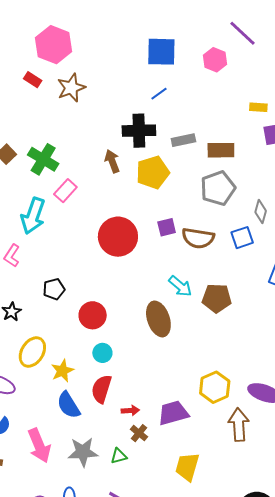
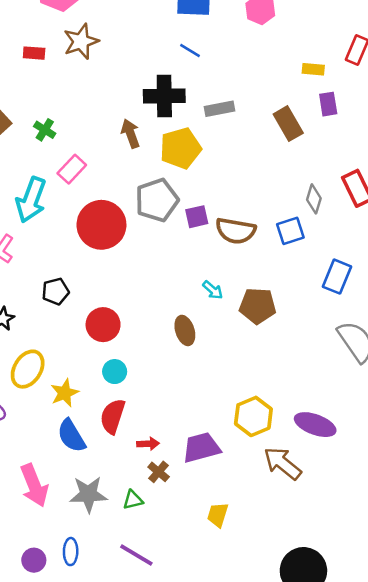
red rectangle: (33, 80) -> (34, 53), moved, turned -30
blue line: (159, 94) -> (190, 51), turned 66
brown rectangle: (221, 150) -> (288, 124), moved, turned 60
green cross: (43, 159) -> (45, 130), size x0.6
gray pentagon: (218, 188) -> (157, 200), moved
red circle: (118, 237) -> (101, 225), moved
cyan arrow: (180, 286) -> (213, 290), size x0.7
brown ellipse: (158, 319) -> (185, 330), size x0.7
brown arrow: (239, 425) -> (282, 463), turned -48
yellow trapezoid: (187, 467) -> (218, 515), size x0.7

